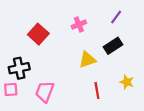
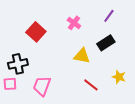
pink cross: (79, 25) -> (74, 23), turned -32
yellow triangle: (87, 60) -> (82, 56), turned 30
red line: (97, 91) -> (91, 85), turned -42

